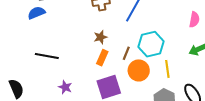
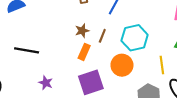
brown line: (126, 53) -> (102, 36), moved
yellow line: (167, 69) -> (162, 65), moved

